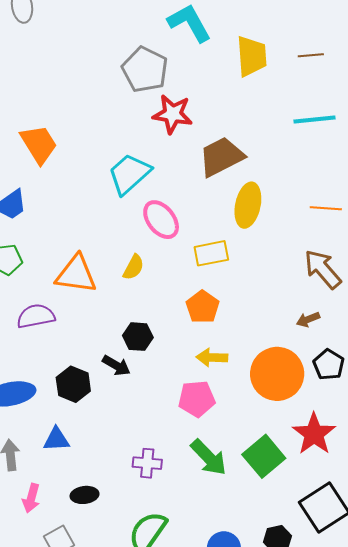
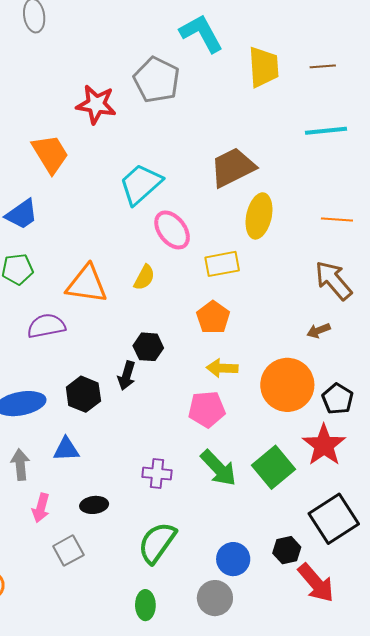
red star: (173, 114) -> (96, 104), moved
black arrow: (116, 365) -> (127, 376), turned 76
black pentagon: (329, 365) -> (338, 399), moved

